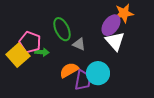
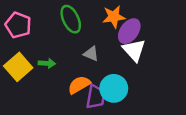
orange star: (124, 13) -> (114, 17), moved
green ellipse: (62, 29) -> (71, 19), moved
pink pentagon: (30, 42) -> (18, 25), moved

